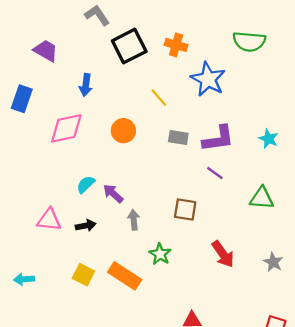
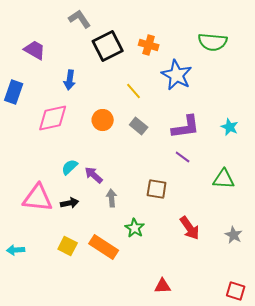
gray rectangle: (178, 138) -> (139, 126), moved, turned 30
pink triangle: (49, 220) -> (38, 198), size x1.4

